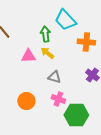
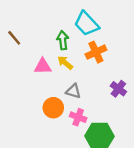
orange cross: (86, 42) -> (96, 52), moved, turned -30
orange circle: (26, 101) -> (53, 108), moved

